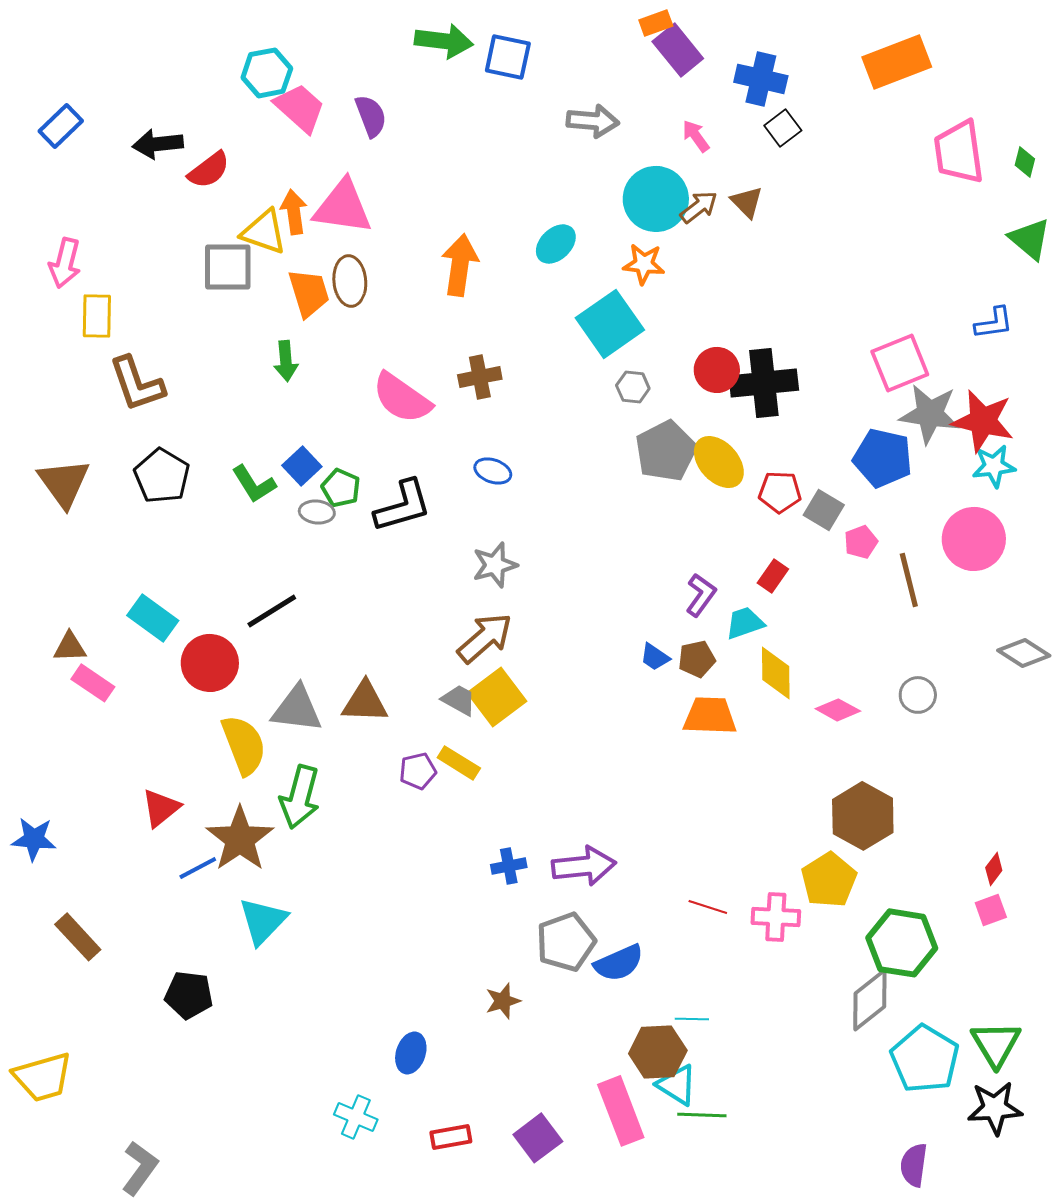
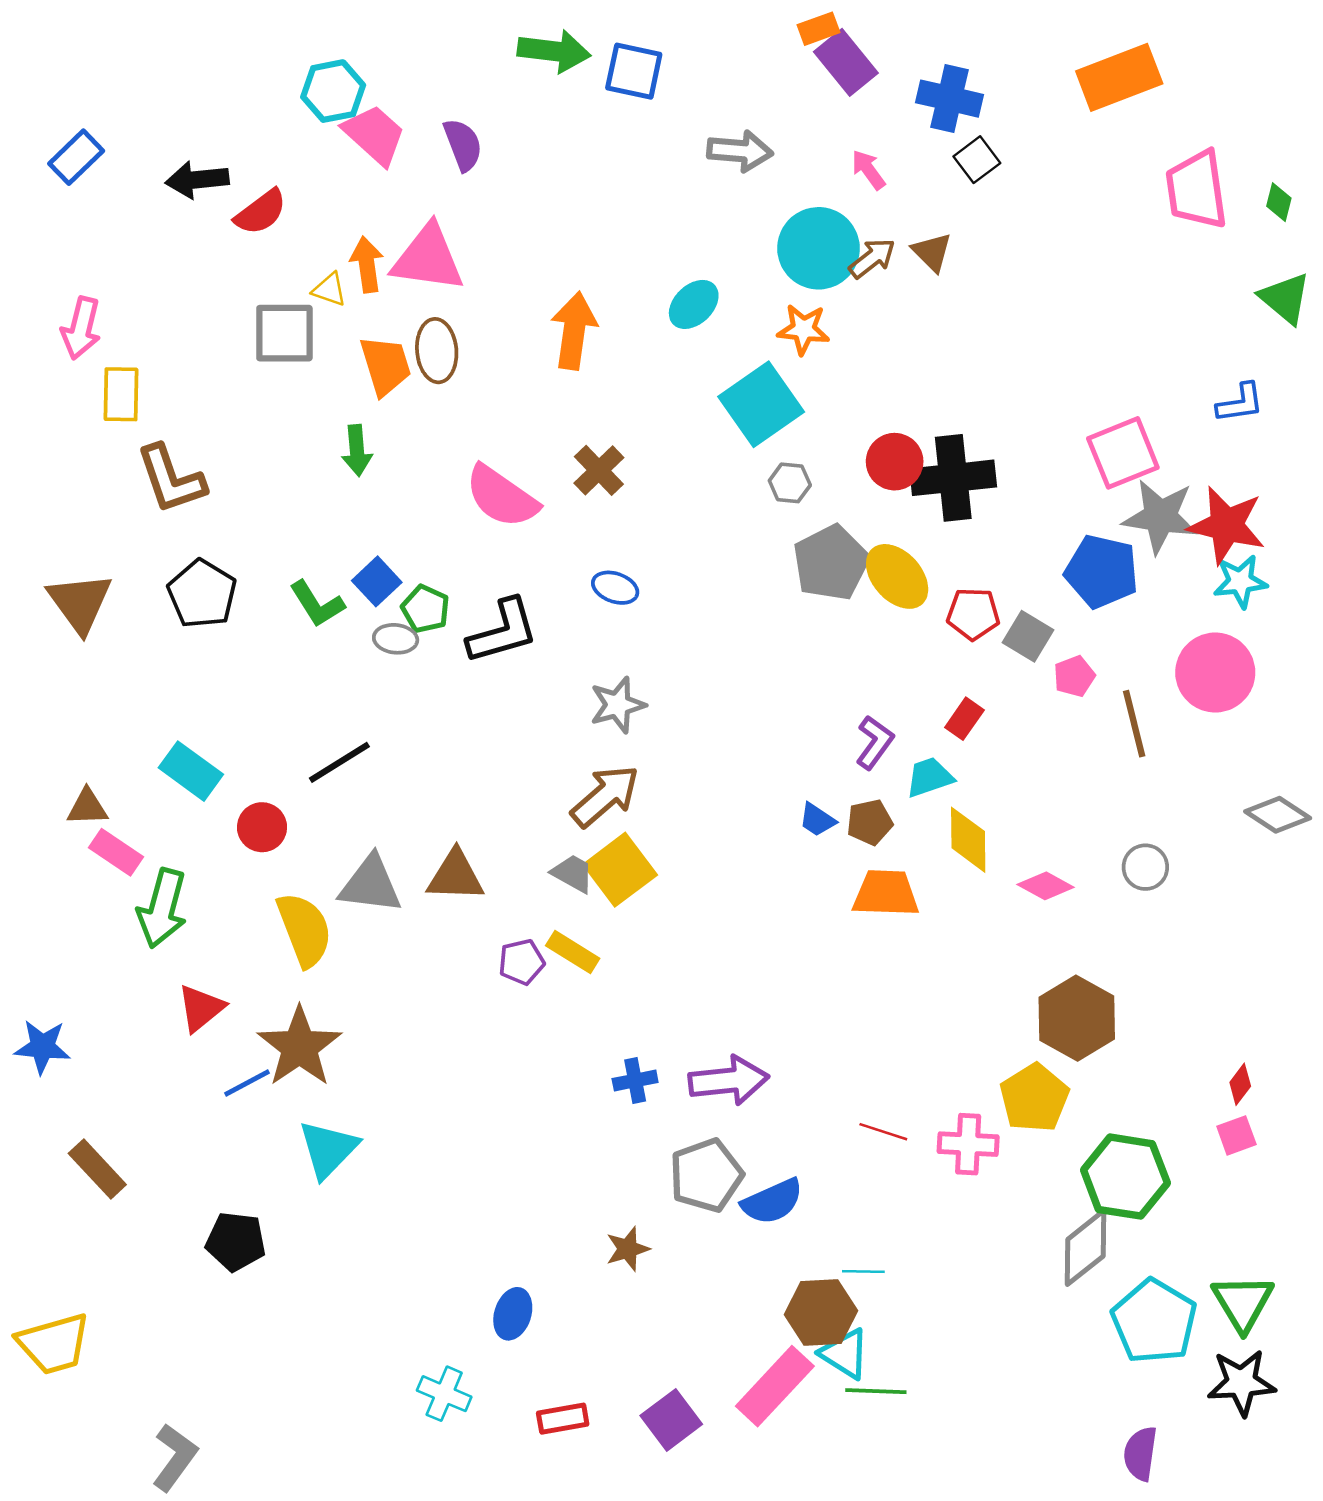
yellow triangle: (264, 232) -> (329, 289), size x0.6
brown cross: (480, 377) -> (599, 470), turned -33
red circle: (210, 663) -> (262, 827), size x0.7
green arrow: (300, 797) -> (162, 908), moved
pink rectangle: (621, 1111) -> (775, 1386), turned 64

